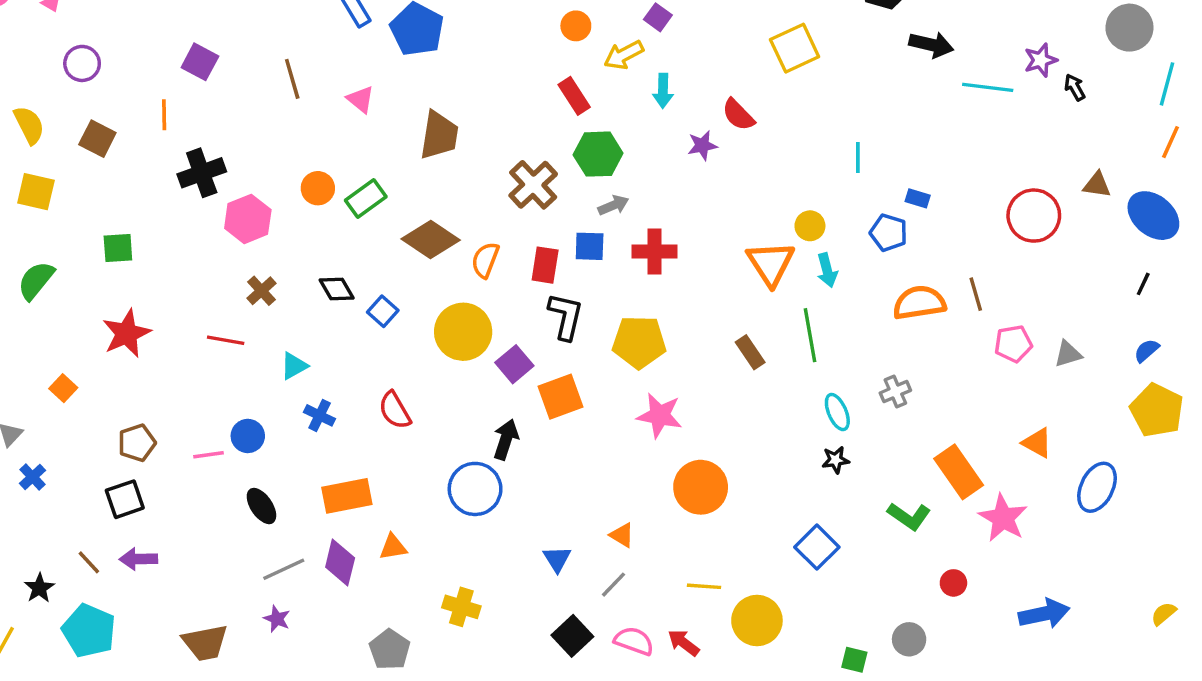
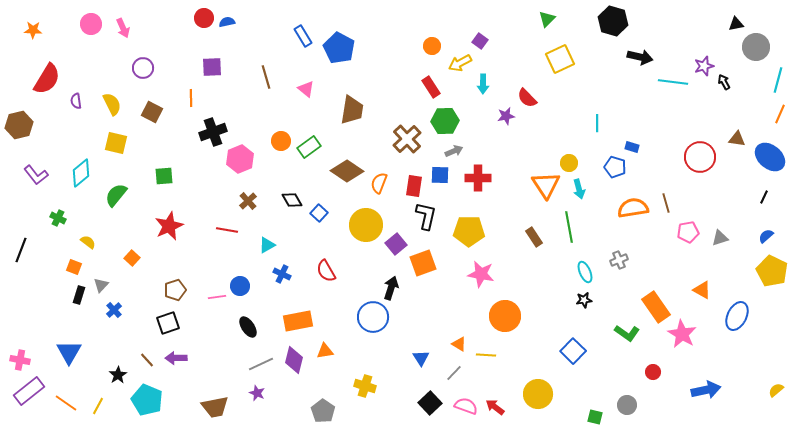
purple square: (200, 62) -> (212, 67), turned -30
yellow line: (704, 586) -> (486, 355), moved

